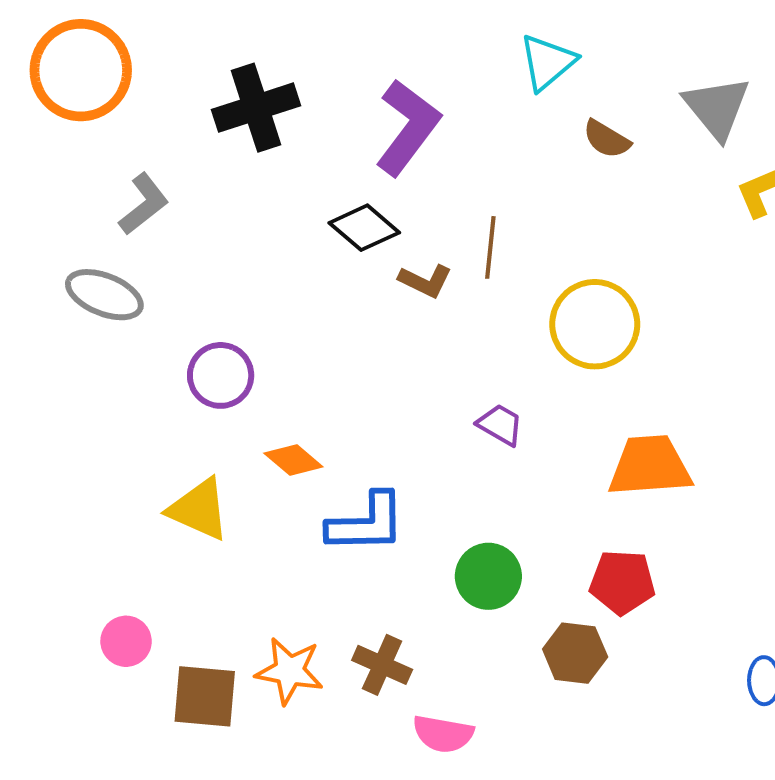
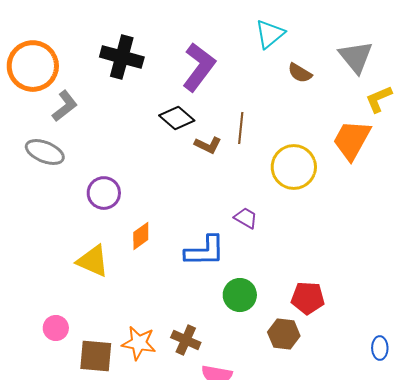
orange circle: (81, 70) -> (33, 66), moved
black cross: (256, 108) -> (122, 57), turned 33
orange diamond: (293, 460) -> (141, 236), turned -76
orange trapezoid: (650, 466) -> (352, 140), moved, turned -57
blue L-shape: (366, 523) -> (205, 251), moved

